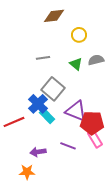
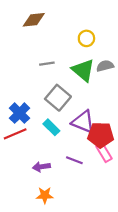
brown diamond: (54, 16) -> (34, 20), moved
green triangle: (76, 64) -> (83, 70), size x1.6
blue cross: (38, 104) -> (20, 113), moved
orange star: (27, 172) -> (45, 195), moved

